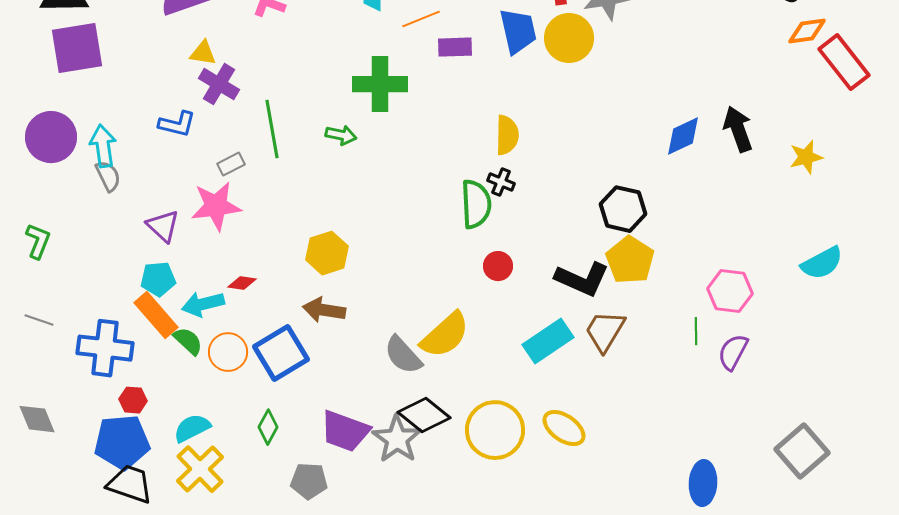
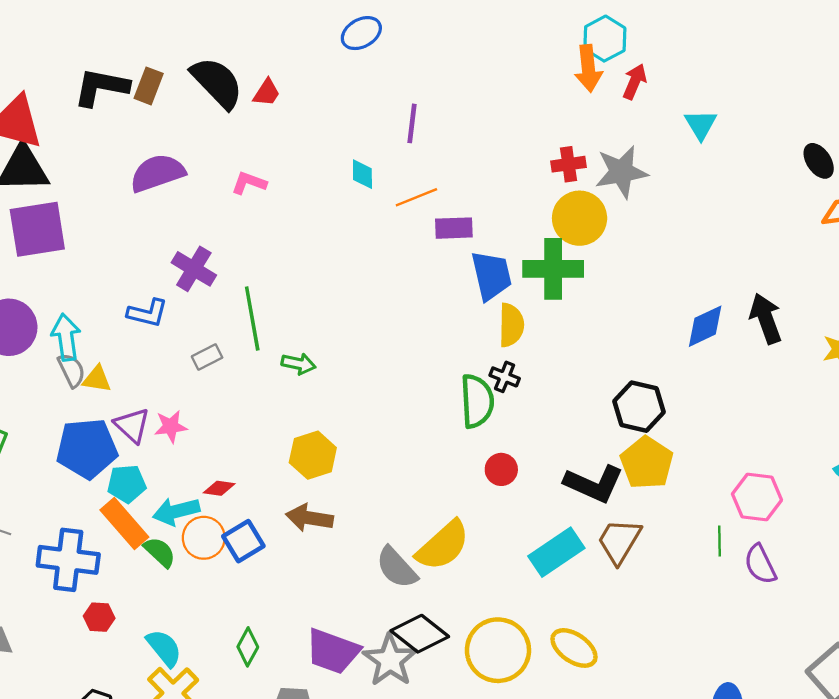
blue trapezoid: (518, 31) -> (491, 276), moved
yellow triangle: (203, 53) -> (97, 379), moved
green cross: (380, 84) -> (553, 269), moved
green arrow: (341, 135) -> (299, 364), moved
pink star: (216, 206) -> (171, 426), moved, size x0.6
orange circle: (228, 352) -> (204, 538), moved
purple semicircle: (733, 352) -> (760, 564), turned -54
blue square: (281, 353) -> (243, 541), moved, size x0.7
cyan semicircle: (192, 428) -> (164, 648), turned 78
blue pentagon: (122, 442) -> (87, 449), moved

